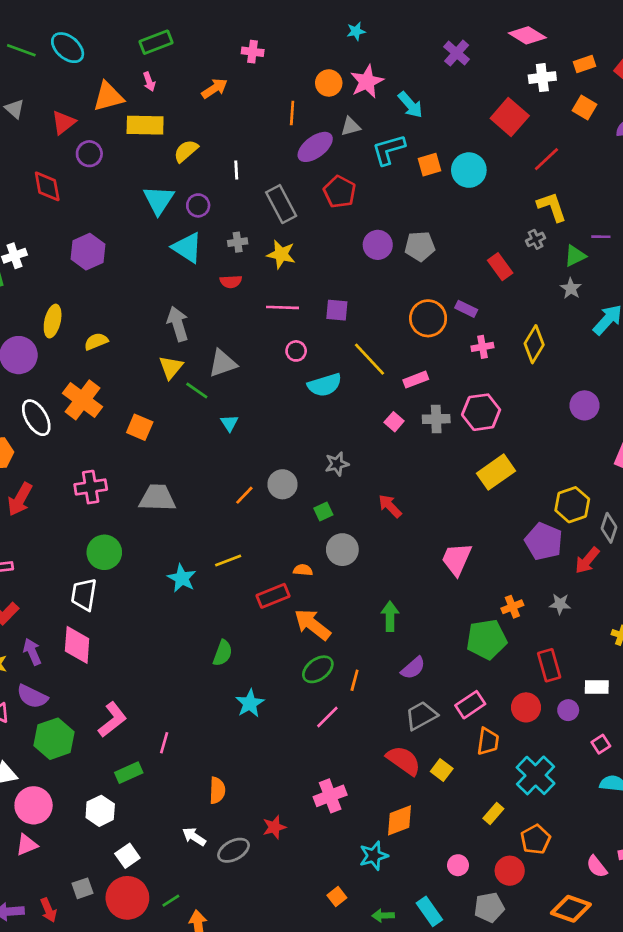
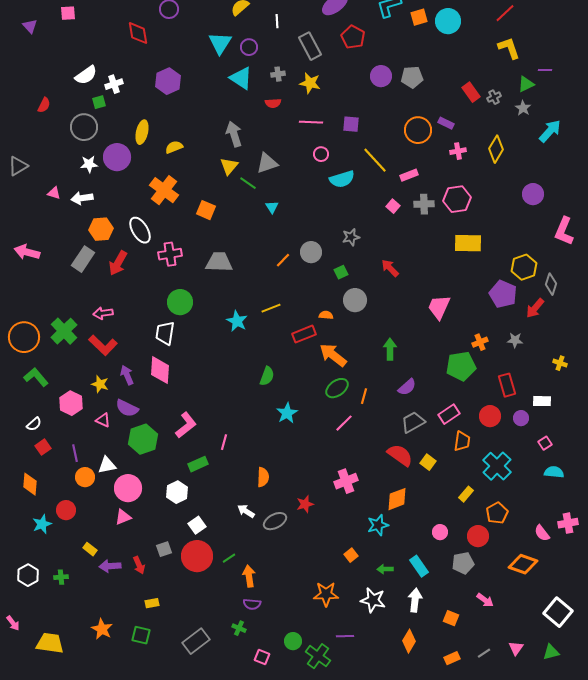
gray cross: (536, 239) -> (494, 97), moved
white ellipse: (36, 418) -> (140, 230), moved
yellow rectangle: (496, 472) -> (468, 243), turned 36

